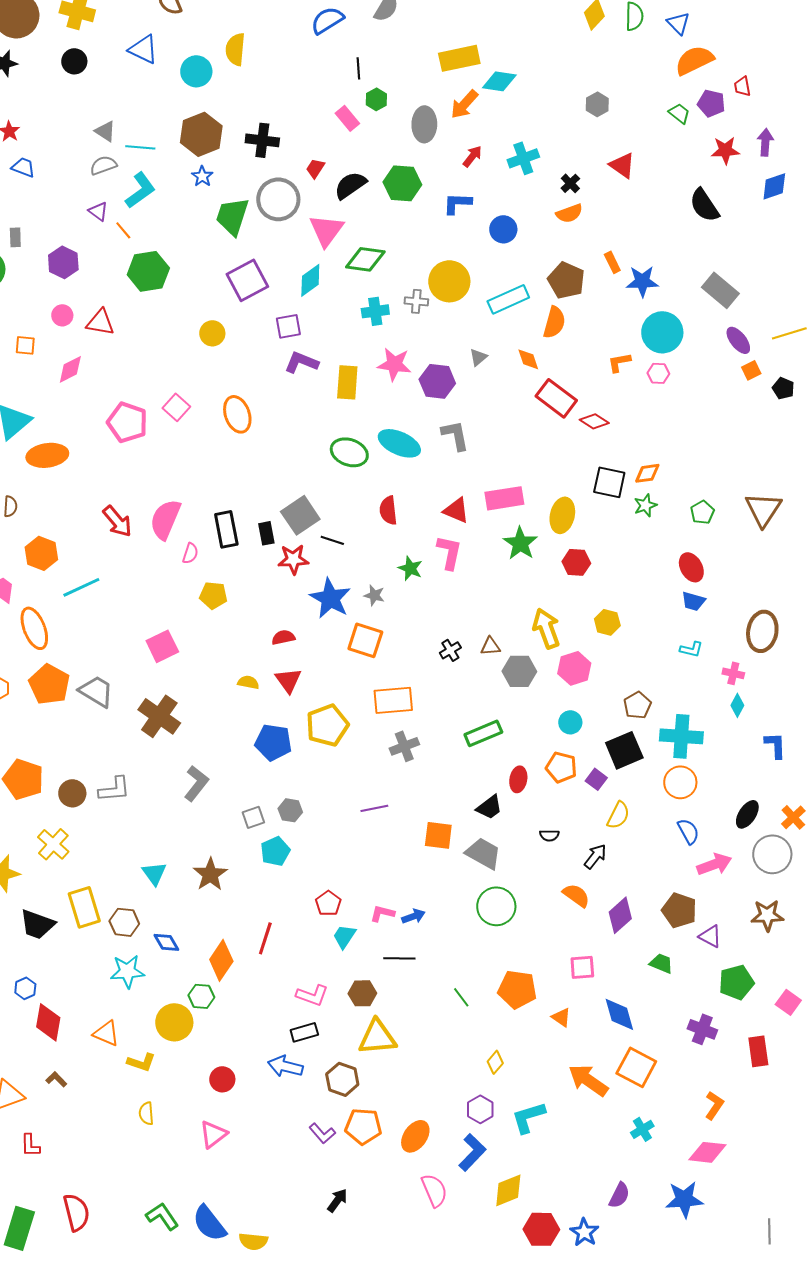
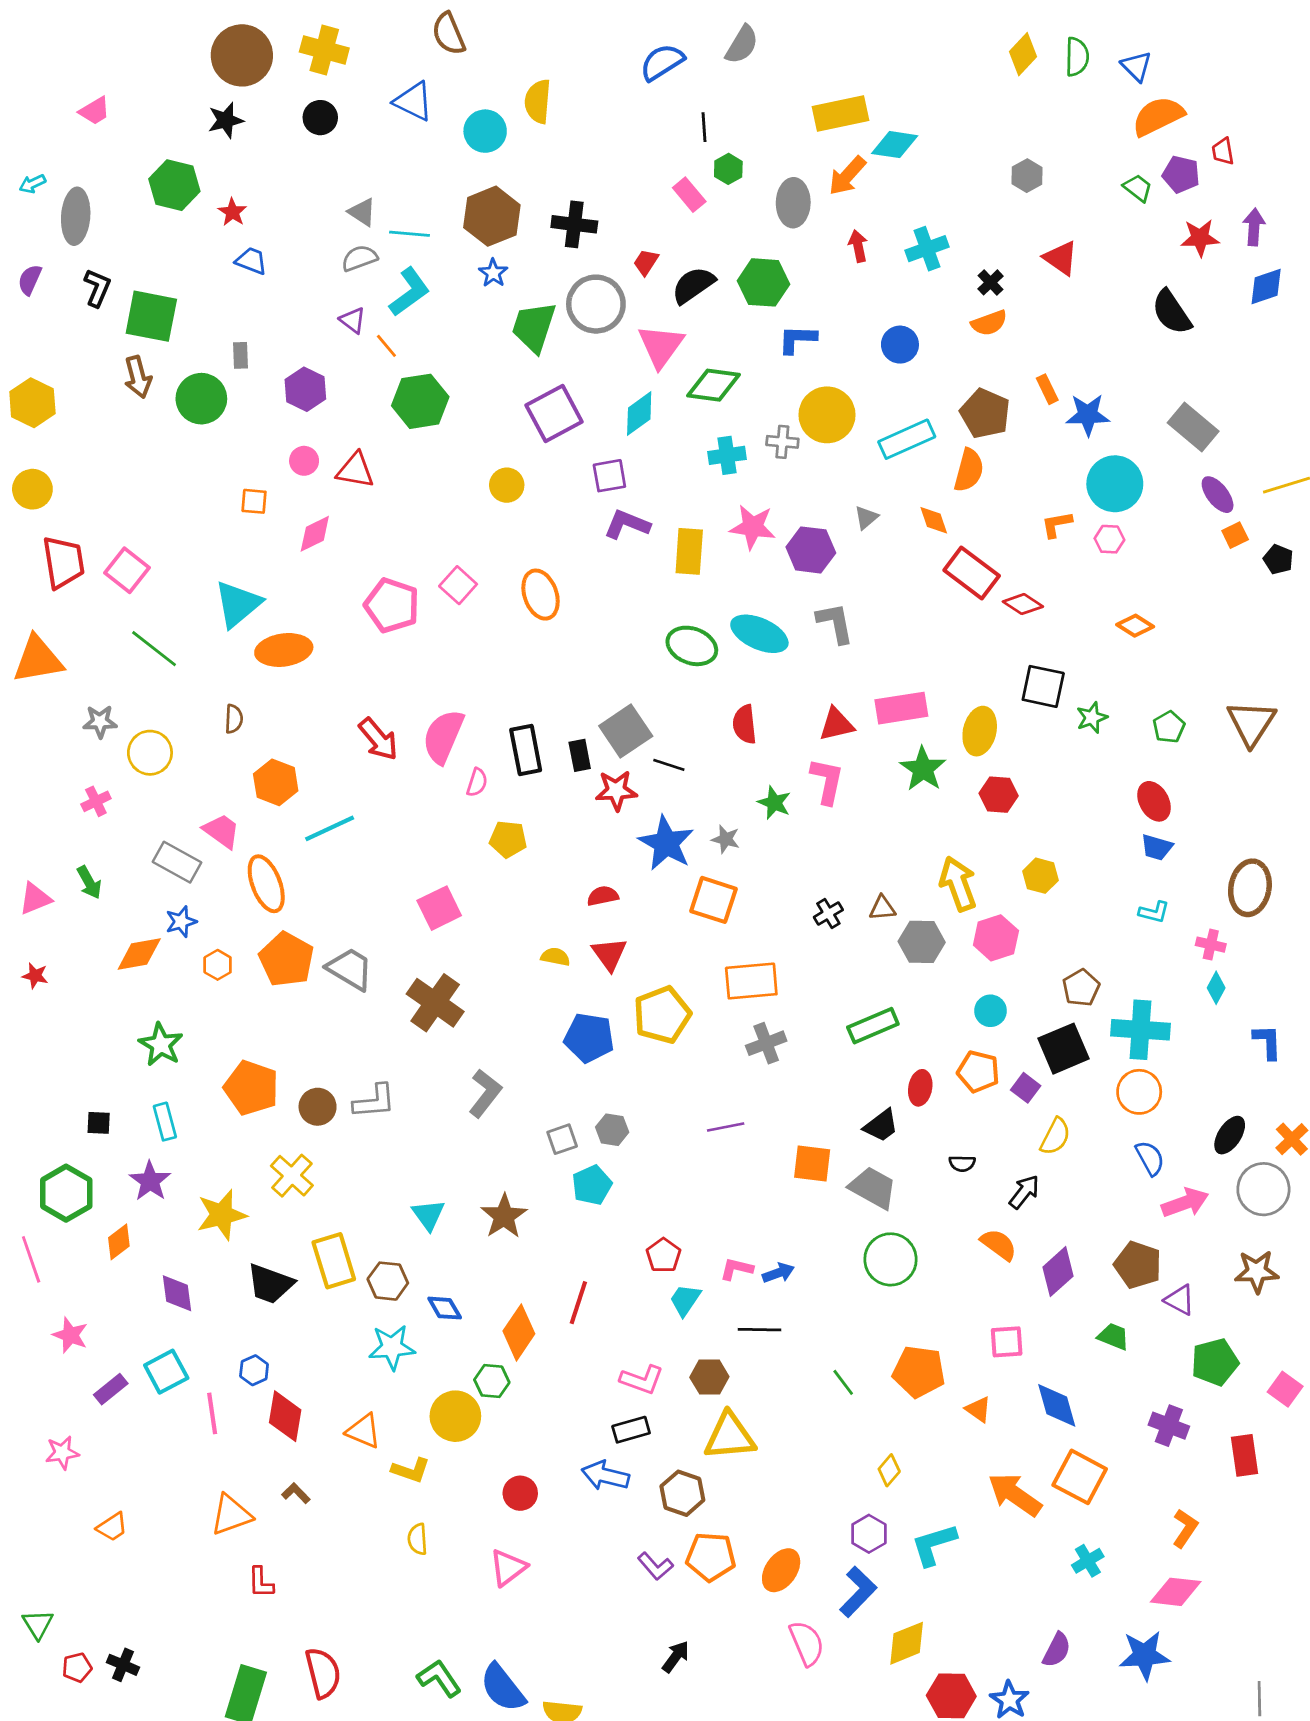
red arrow: (472, 156) -> (858, 246), turned -50
blue L-shape: (457, 203) -> (797, 339), moved
orange diamond: (647, 473) -> (1135, 626), moved, turned 40
red triangle: (456, 510) -> (836, 724), turned -36

